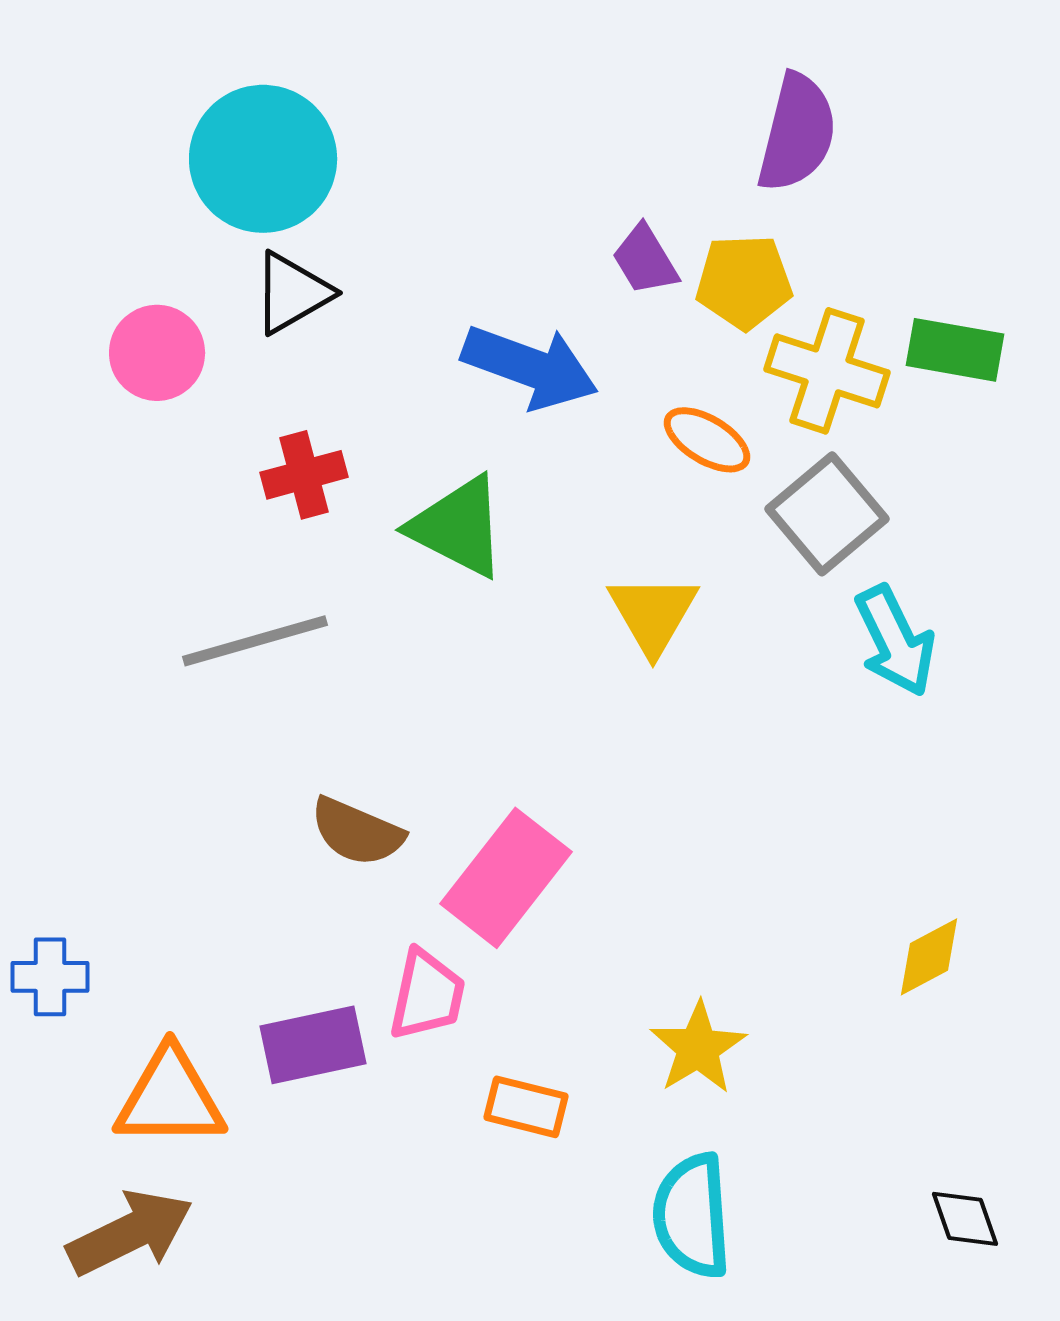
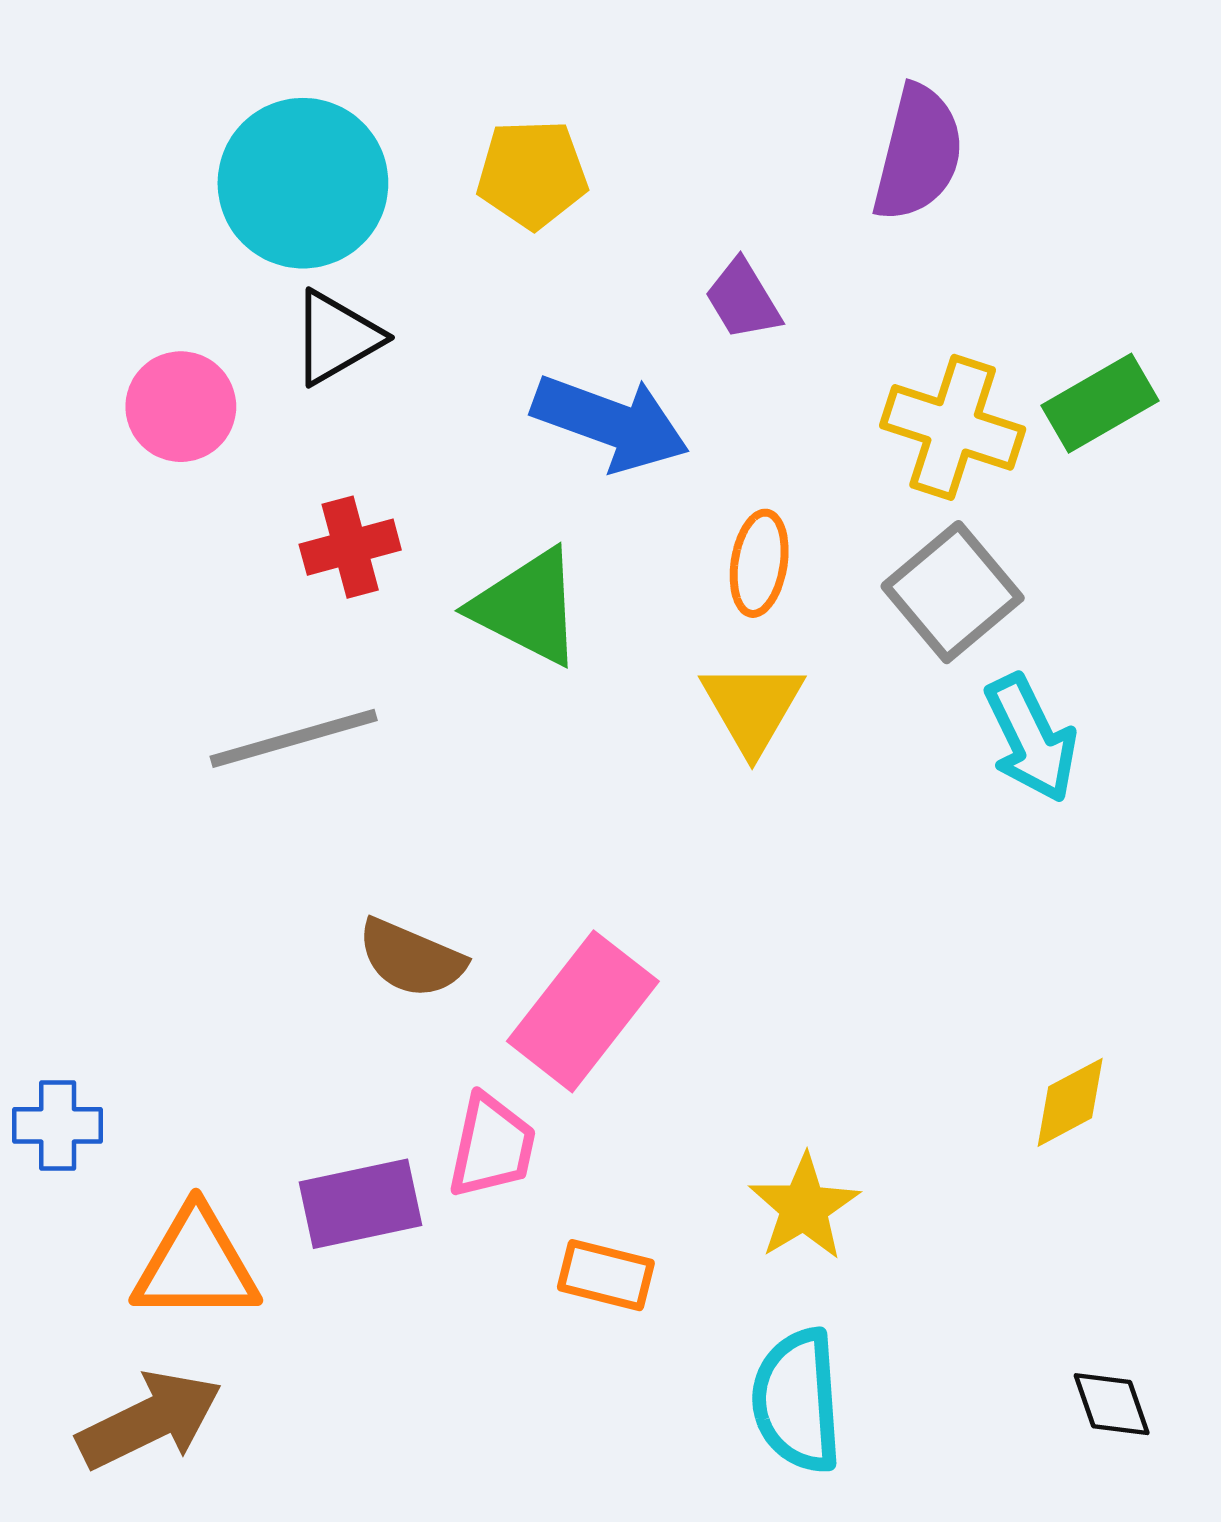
yellow pentagon: (744, 282) -> (532, 174), moved
green rectangle: (955, 350) -> (1100, 403), turned -40
orange ellipse: (707, 440) -> (759, 563), moved, turned 68

